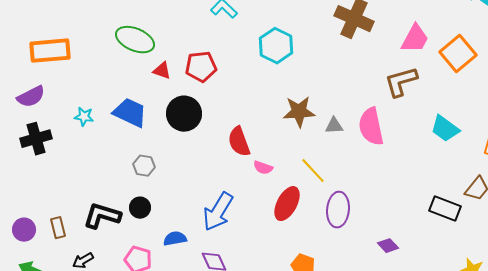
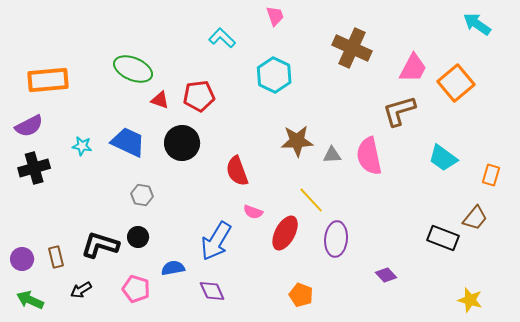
pink semicircle: (263, 168) -> (253, 212), moved

